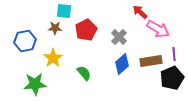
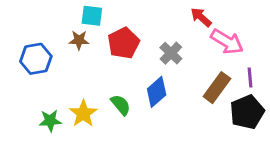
yellow star: (53, 58) -> (83, 113), moved
brown rectangle: (151, 61) -> (217, 88), turned -45
blue diamond: (122, 64) -> (157, 92), moved
green star: (35, 84) -> (50, 121), size x0.7

